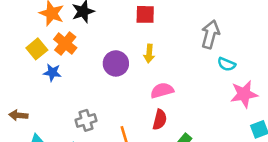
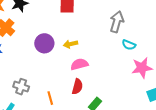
yellow arrow: (149, 54) -> (71, 44), moved, turned 72
gray cross: (86, 120) -> (21, 87), turned 35

